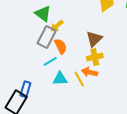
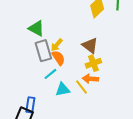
yellow arrow: (57, 26) -> (57, 45), moved
gray rectangle: (47, 37) -> (43, 51), turned -35
brown triangle: (94, 39) -> (90, 45), turned -30

